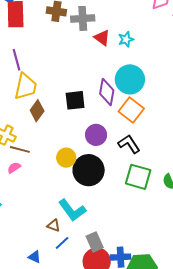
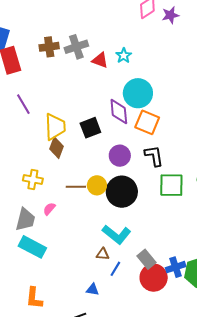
yellow trapezoid: (26, 87) -> (55, 127), moved
black L-shape: (129, 144) -> (154, 156), turned 40
brown line: (20, 149) -> (76, 187), moved

